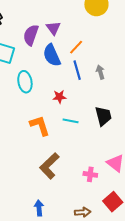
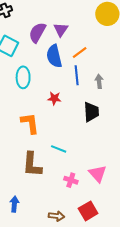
black trapezoid: (103, 116) -> (91, 112), moved
cyan line: (71, 121) -> (59, 149), moved
brown L-shape: (49, 166) -> (32, 165), turned -52

